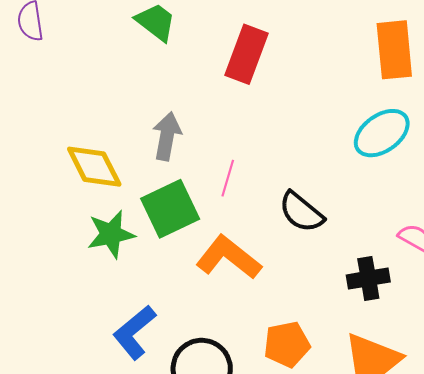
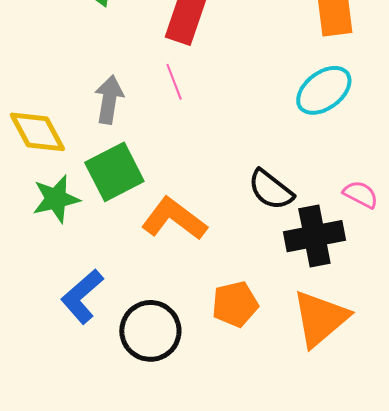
pink line: (228, 178) -> (174, 82), moved, turned -36
black semicircle: (301, 212) -> (271, 190), moved
black cross: (368, 278) -> (314, 236), size x1.4

